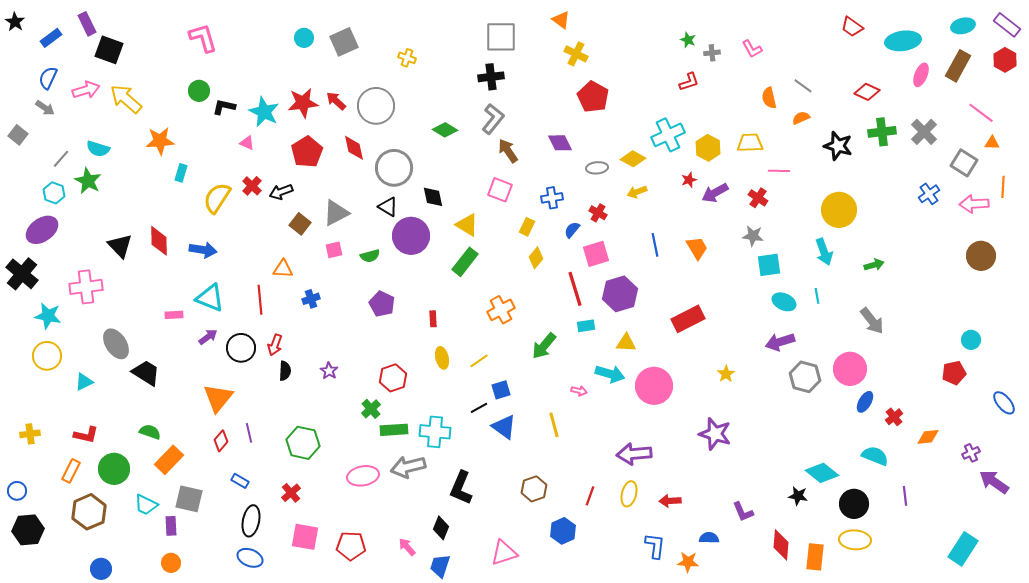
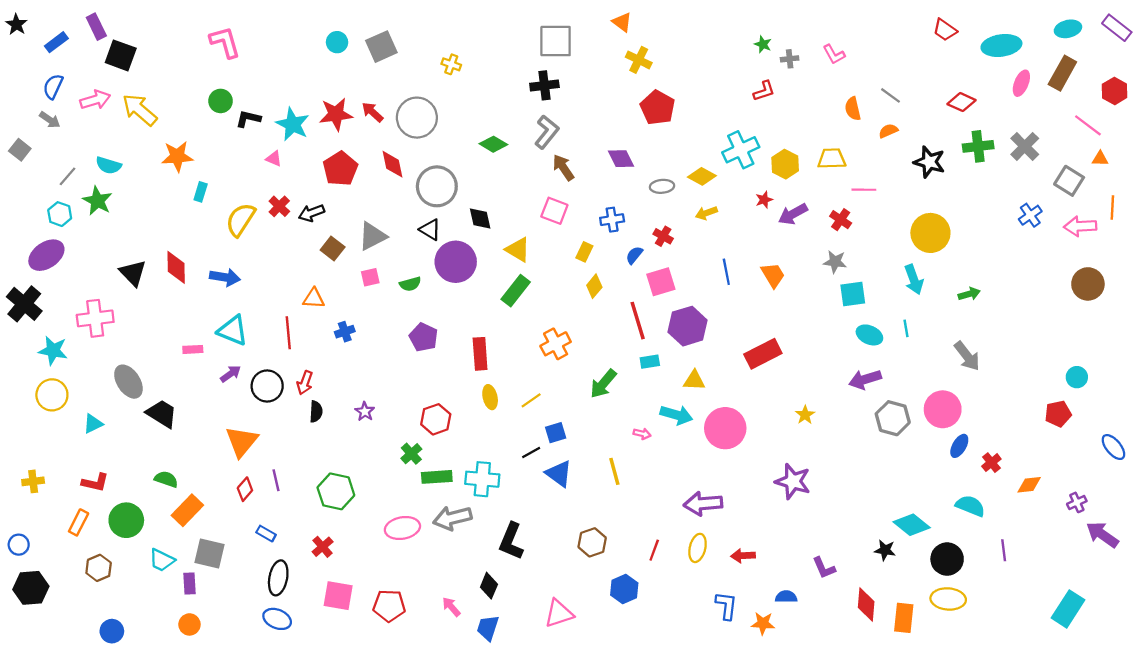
red hexagon: (1005, 60) -> (1115, 91), moved
red rectangle: (433, 319) -> (480, 354), size x1.8
brown hexagon: (89, 512) -> (99, 568), size x0.7

